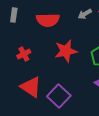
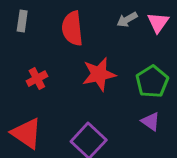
red semicircle: (48, 20) -> (72, 28), turned 85
red triangle: (31, 87) -> (27, 133), moved

